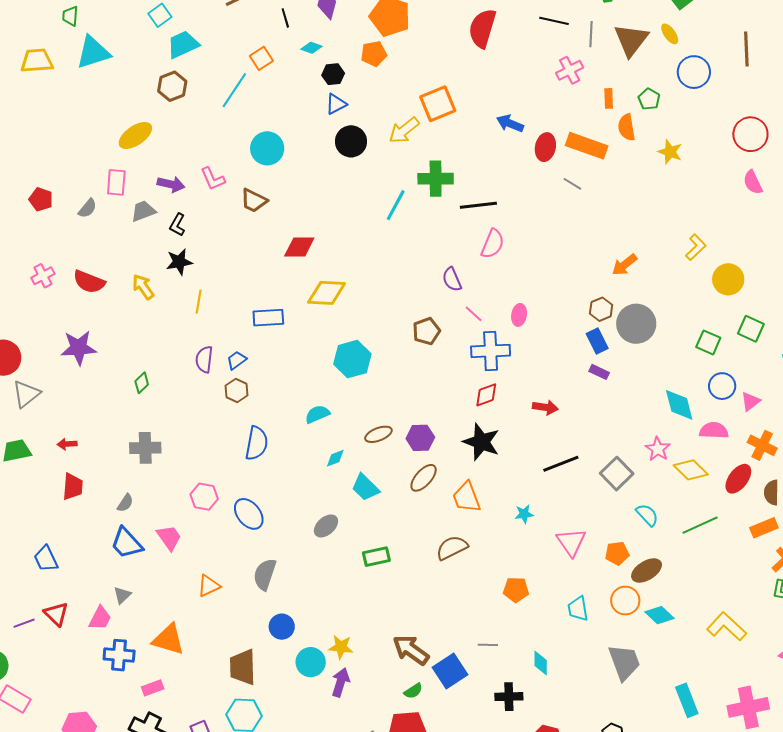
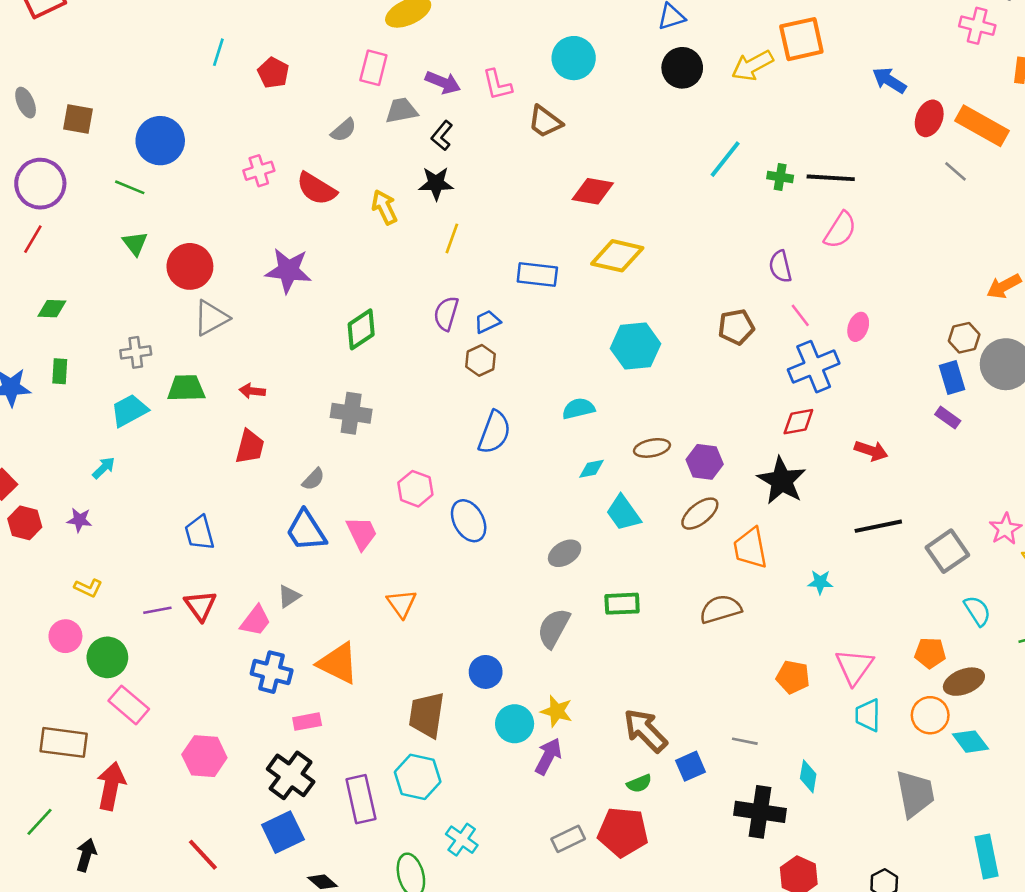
pink cross: (570, 70) -> (977, 26), turned 32
green cross: (436, 179) -> (780, 177), moved, size x0.6
gray semicircle: (87, 208) -> (344, 130), moved
blue cross: (491, 351) -> (814, 367), turned -30
green diamond: (142, 383) -> (361, 329), size x1.5
pink triangle: (571, 542) -> (854, 667), moved
gray semicircle: (265, 574) -> (554, 628), moved
orange triangle: (209, 586) -> (402, 604), turned -50
blue square: (450, 671) -> (691, 766), size x0.7
black cross: (509, 697) -> (760, 812), size x1.4

